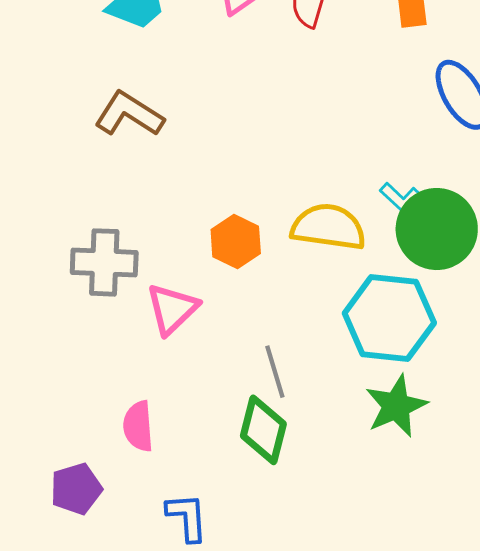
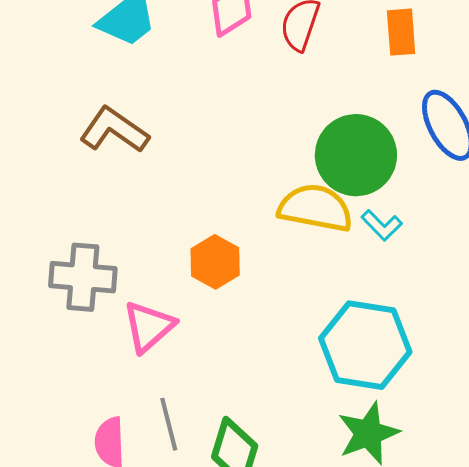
yellow semicircle: (328, 227) -> (315, 208), moved
green circle: (437, 229) -> (356, 155), moved
gray line: (275, 372) -> (169, 424), moved

